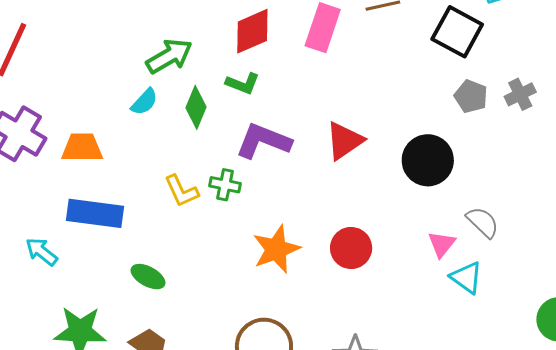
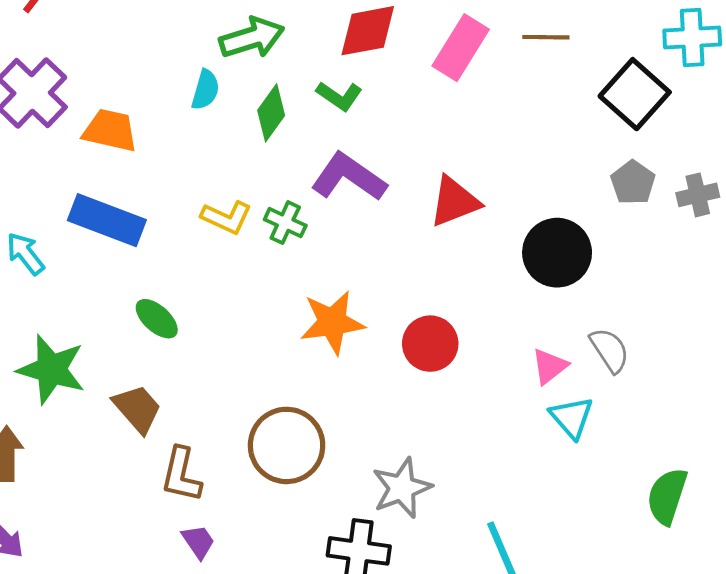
cyan semicircle: (144, 102) -> (205, 90), turned -40
yellow L-shape: (181, 191) -> (227, 217), turned -54

